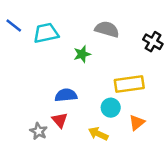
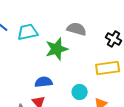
green star: (82, 54) -> (57, 49), size x1.6
yellow rectangle: (129, 84) -> (108, 68), moved

